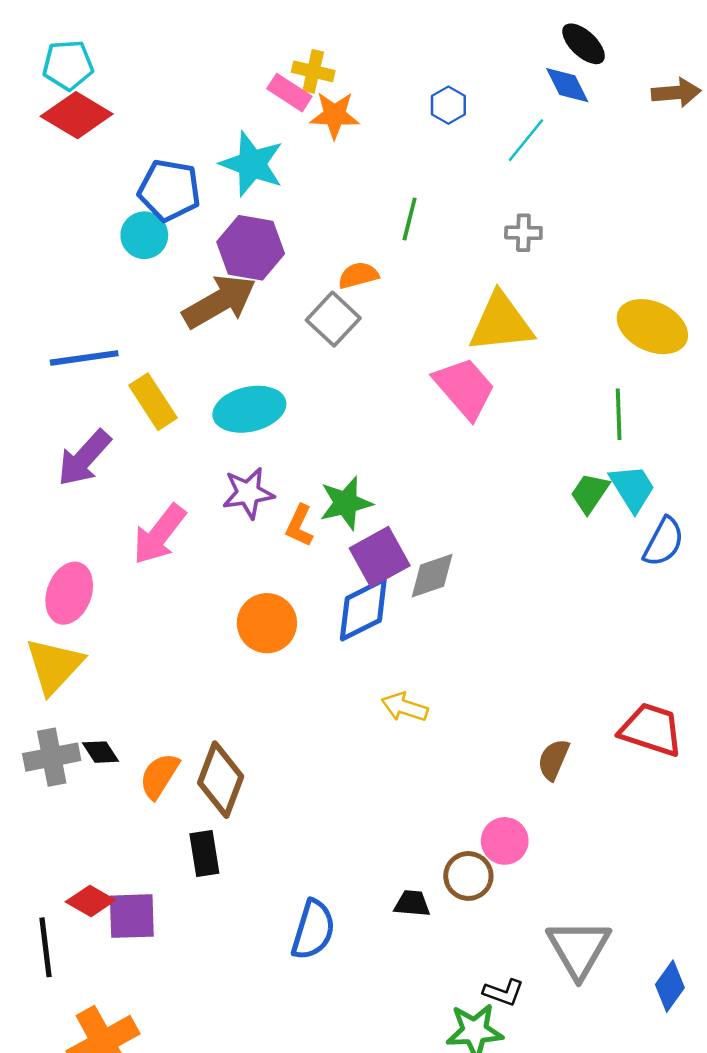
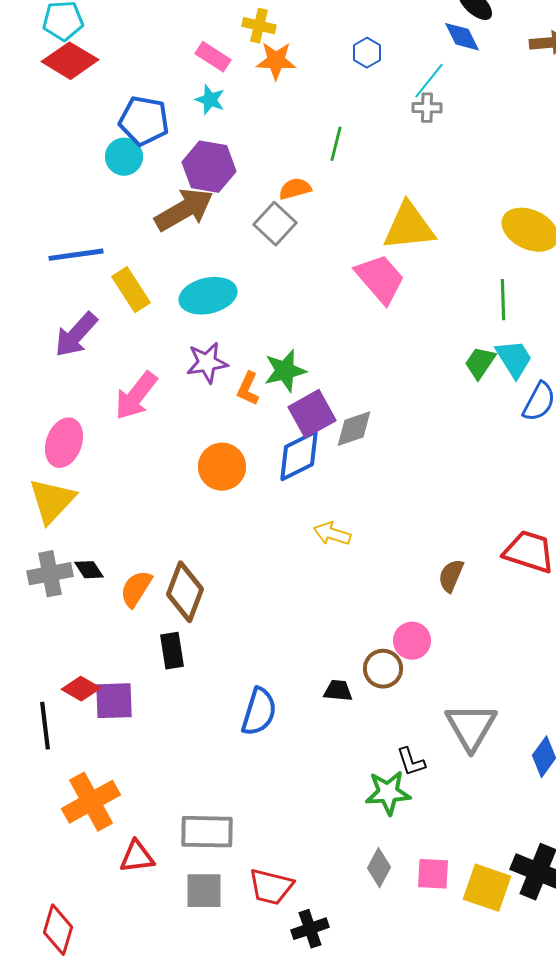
pink rectangle: (289, 93) -> (213, 57), moved
cyan star: (252, 164) -> (210, 100), size x0.6
gray cross: (523, 233) -> (427, 108), moved
black L-shape: (503, 992) -> (411, 762), turned 52

